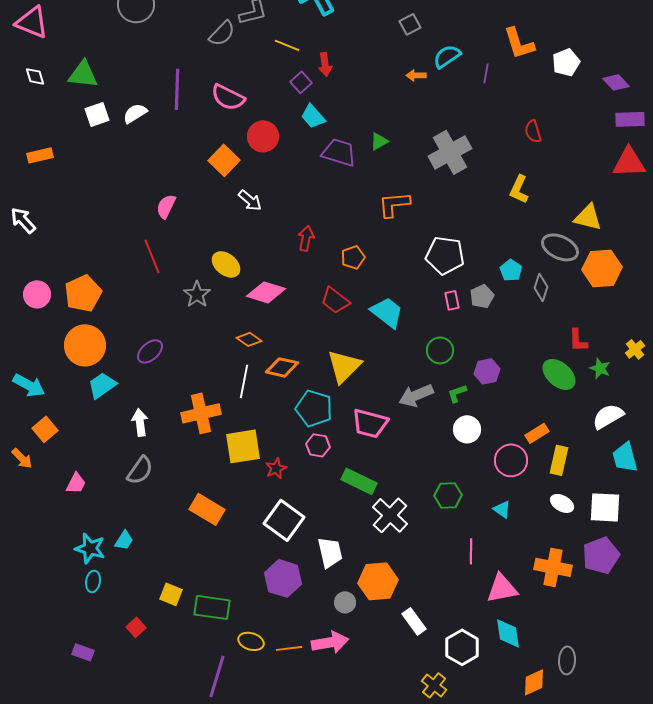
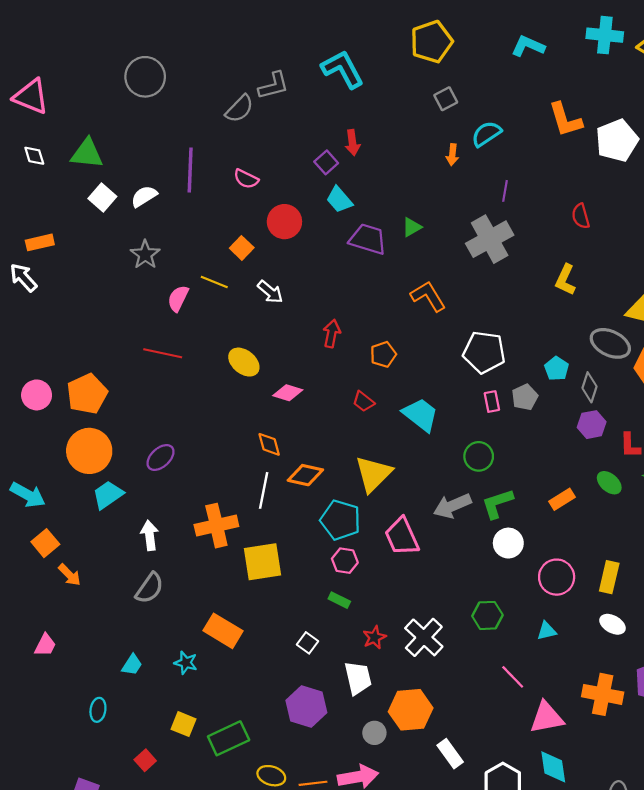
yellow line: (287, 45) -> (214, 282), moved
white pentagon: (566, 62) -> (617, 140), size x1.4
purple line: (486, 73) -> (505, 191), moved
orange arrow: (416, 75) -> (452, 155), turned -84
pink semicircle: (228, 97) -> (246, 179), size x0.7
white square: (97, 114) -> (102, 197), turned -30
orange square: (224, 160) -> (242, 248), size x0.7
orange L-shape: (394, 204) -> (428, 296), turned 64
white arrow: (23, 220) -> (23, 278), moved
red line: (152, 256) -> (163, 353), turned -56
pink diamond: (266, 292) -> (288, 393), size x0.7
gray star: (197, 294) -> (145, 255), moved
red trapezoid: (335, 300) -> (363, 402), size x0.7
orange diamond: (249, 339) -> (269, 444), turned 40
purple hexagon: (487, 371) -> (592, 425), moved
green ellipse: (559, 374) -> (609, 483), size x0.7
green L-shape: (457, 393) -> (497, 504), size x1.5
pink trapezoid: (370, 423) -> (402, 536), turned 51
orange rectangle: (537, 433) -> (562, 499), moved
orange arrow: (22, 458) -> (69, 575), moved
red star: (276, 468) -> (374, 637), moved
green rectangle: (359, 481) -> (339, 600), moved, size x0.6
pink trapezoid: (76, 483) -> (45, 645), moved
cyan triangle: (502, 509) -> (547, 631), turned -48
white square: (284, 520) -> (308, 643), size x0.5
cyan star: (90, 548) -> (186, 663), moved, size x0.7
pink line: (471, 551) -> (513, 677), turned -45
green rectangle: (212, 607) -> (229, 738), turned -33

